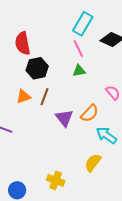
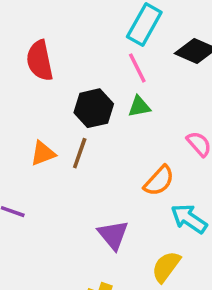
black hexagon: (37, 68) -> (94, 108), moved
purple triangle: (64, 118) -> (113, 235), moved

